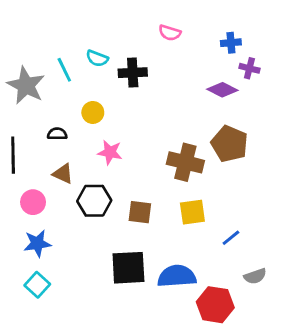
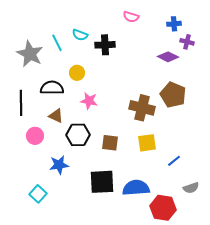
black semicircle: (57, 134) -> (52, 88), size x1.6
blue star: (37, 243) -> (59, 165), moved

